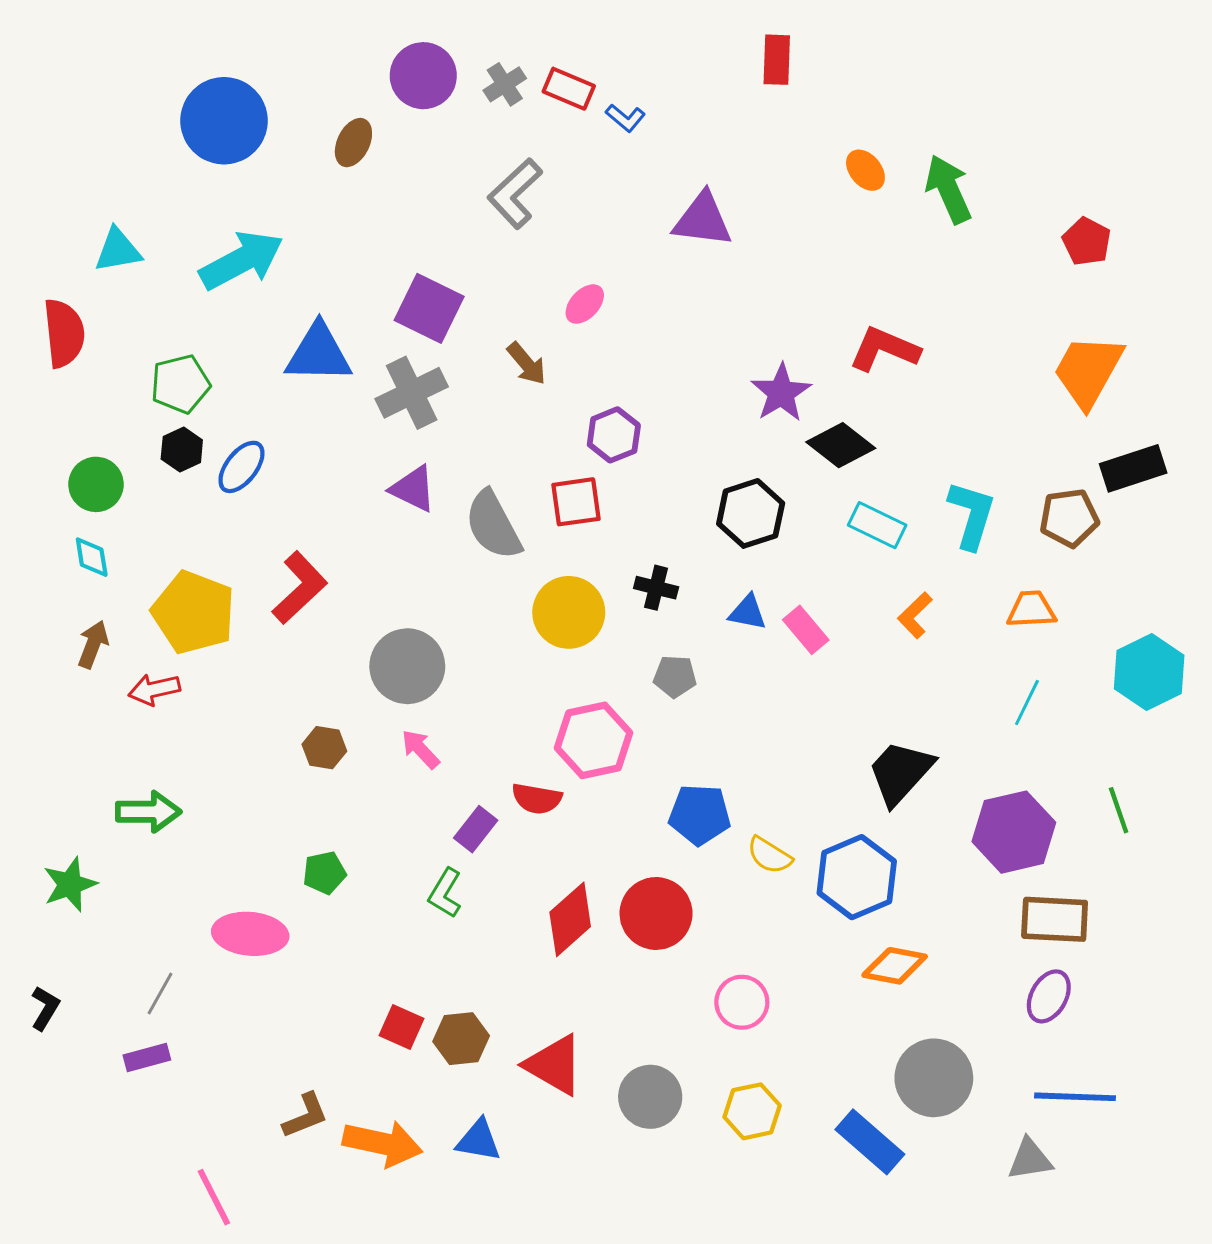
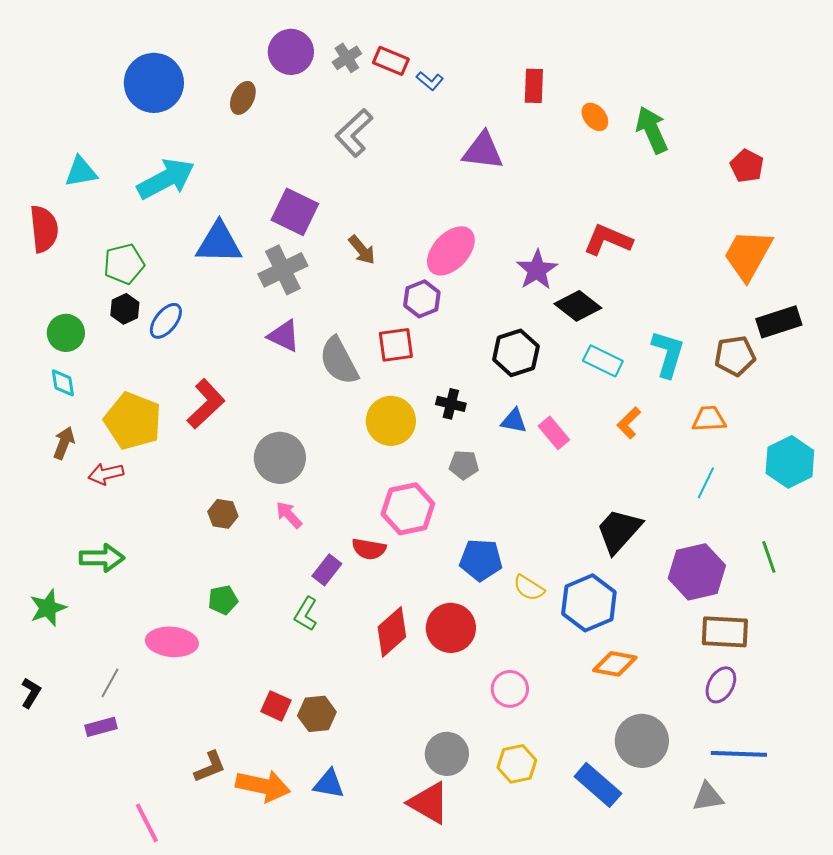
red rectangle: (777, 60) -> (534, 86), moved
pink ellipse: (585, 304) -> (451, 251), moved, size x1.8
red triangle: (554, 1065) -> (429, 803), moved

